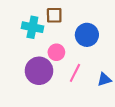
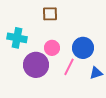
cyan cross: (32, 27) -> (17, 38), moved
blue circle: (87, 35) -> (83, 48), moved

